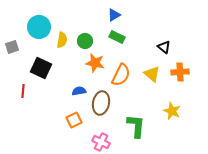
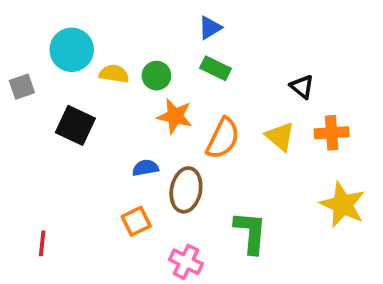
yellow semicircle: (62, 40) -> (114, 74), turned -91
red line: (23, 91) -> (42, 243), moved
yellow star: (172, 111) -> (343, 205), moved, size x1.4

